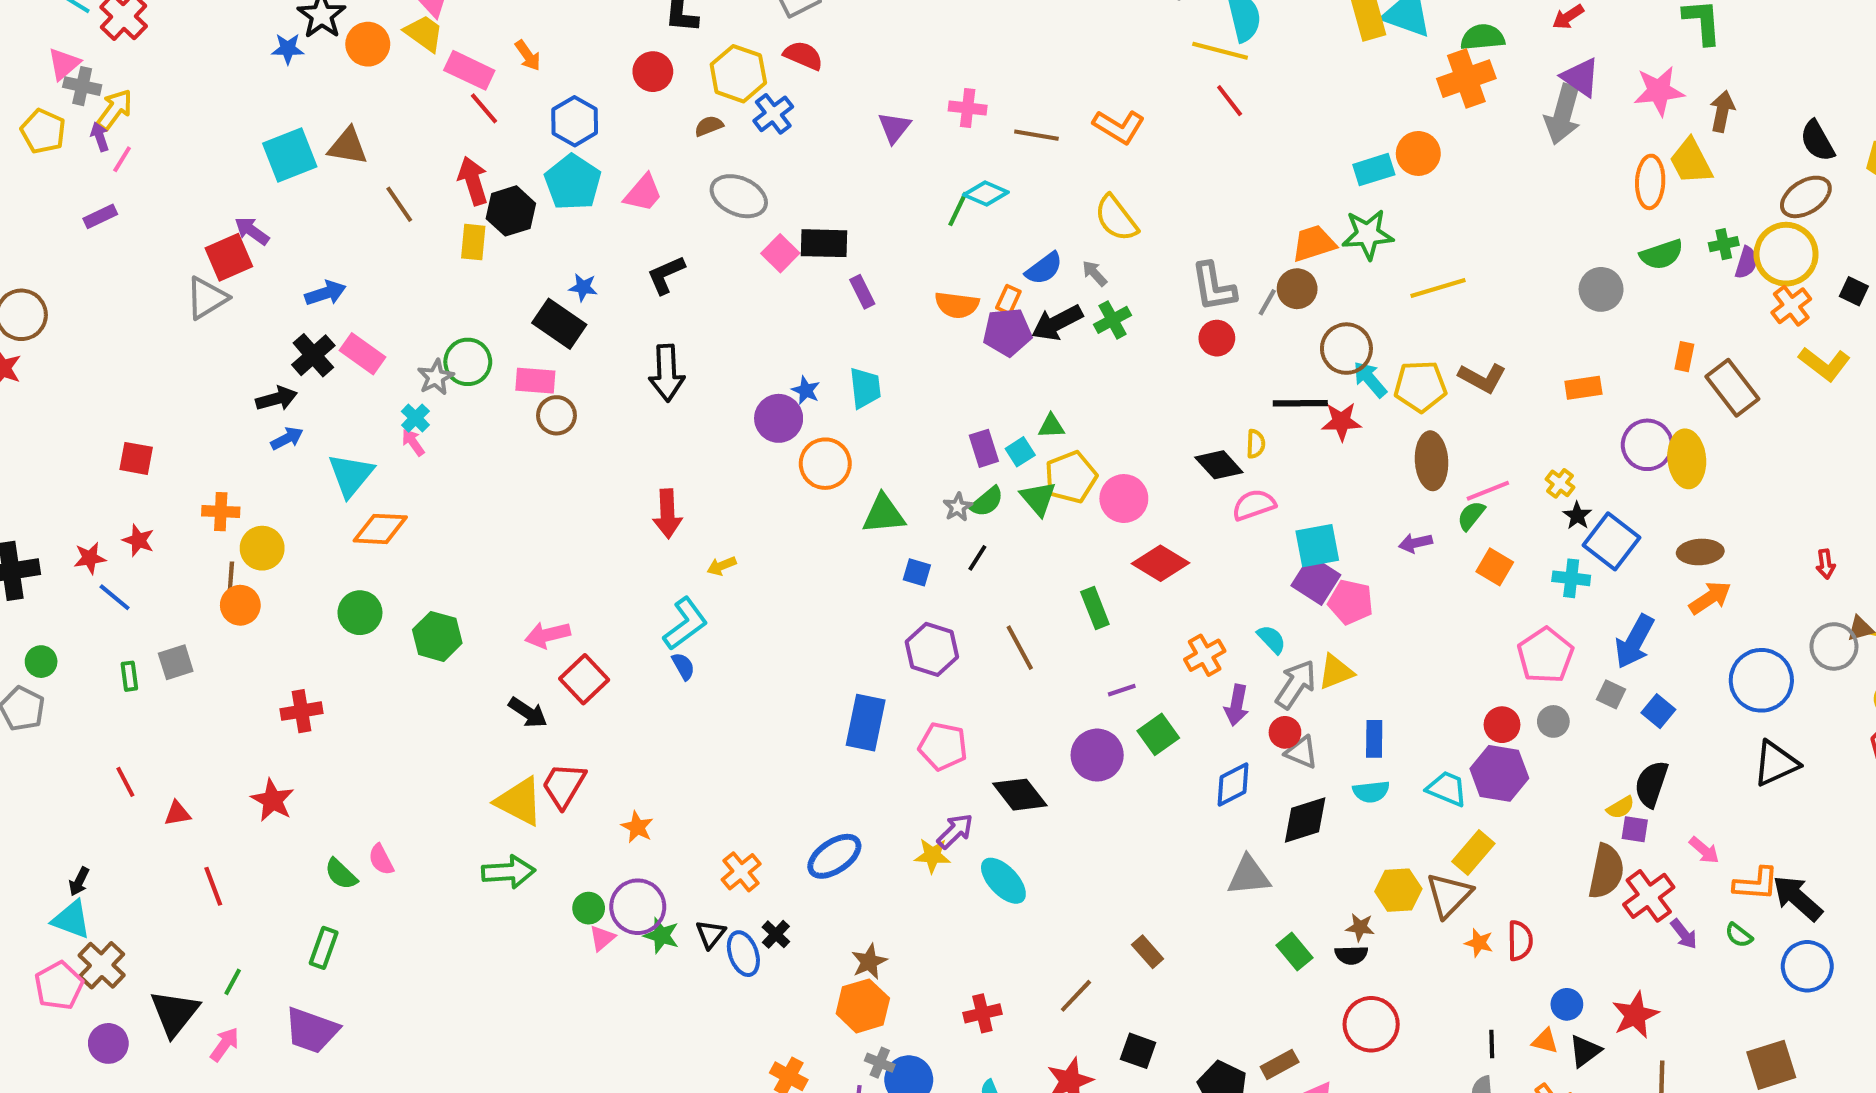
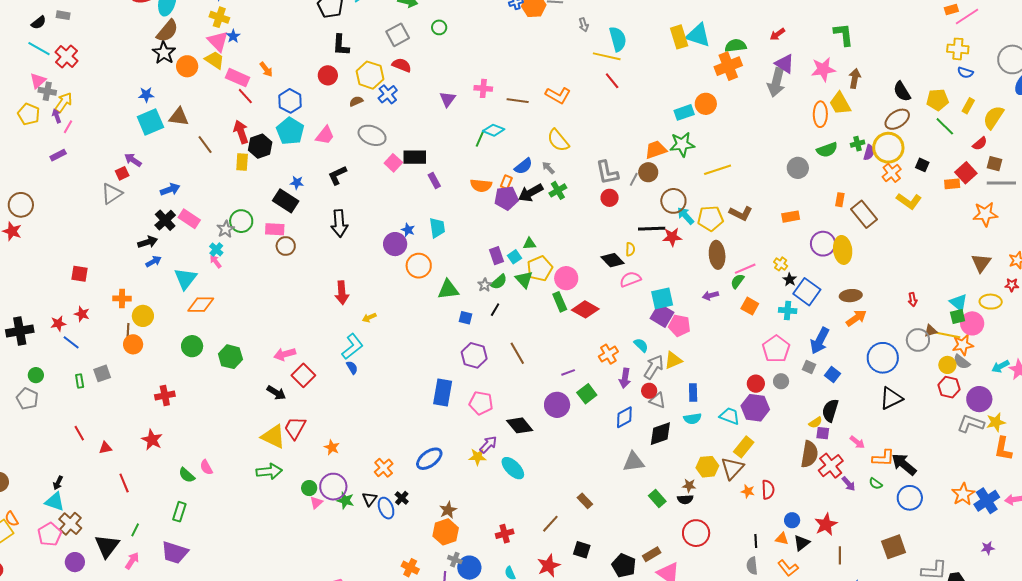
blue star: (288, 49) -> (146, 95), moved
red square: (229, 257) -> (122, 173), size x0.6
green rectangle: (1095, 608) -> (560, 302), moved

